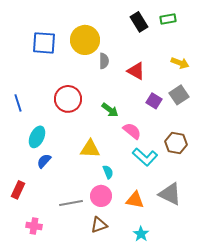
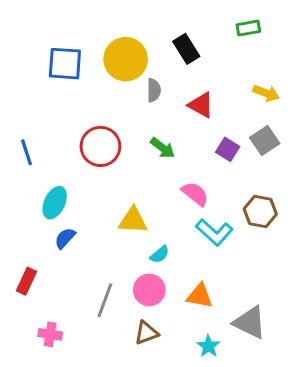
black rectangle: (139, 22) -> (186, 49), moved
green arrow: (110, 110) -> (163, 148), moved
cyan semicircle: (108, 172) -> (160, 254), turned 72
gray triangle: (170, 194) -> (250, 322), moved
gray line: (71, 203) -> (105, 300), turned -60

